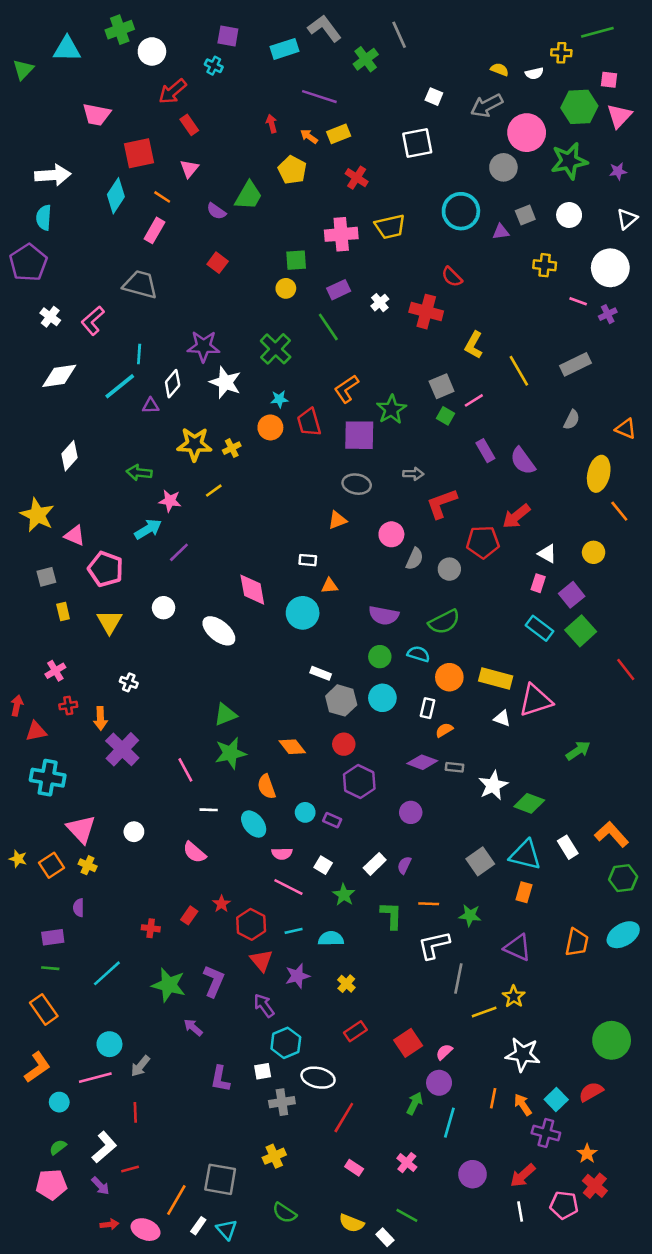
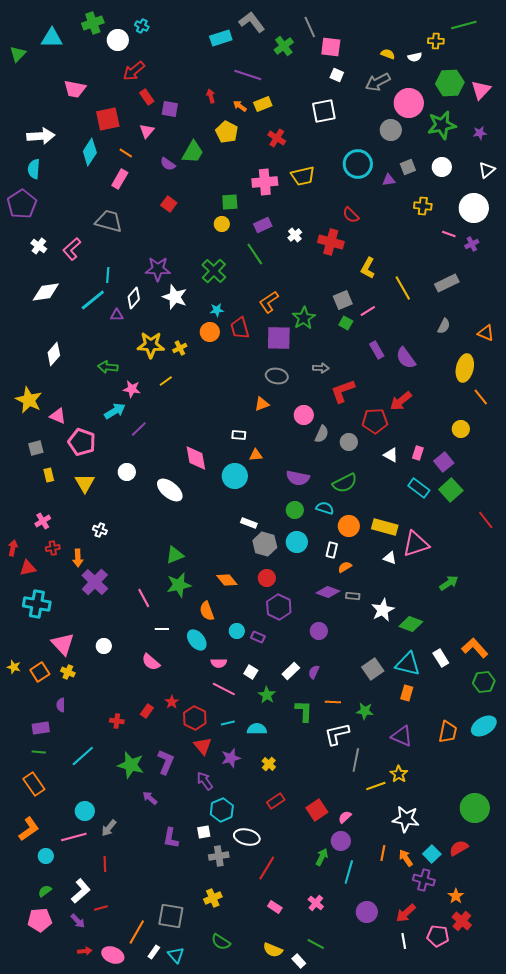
purple square: (228, 36) -> (170, 109), moved
cyan cross: (214, 66) -> (142, 26), moved
pink square: (609, 80) -> (331, 47), moved, size x1.5
white triangle: (547, 554) -> (391, 455), moved

